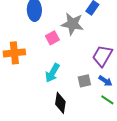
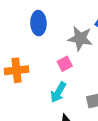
pink square: (52, 38) -> (65, 64), moved

